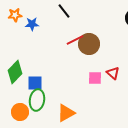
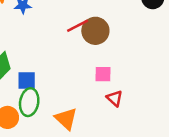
red triangle: (113, 73) -> (115, 98), moved
orange triangle: (66, 113) -> (66, 119), turned -48

